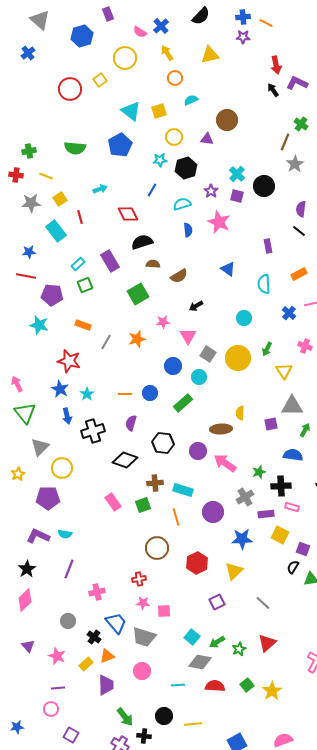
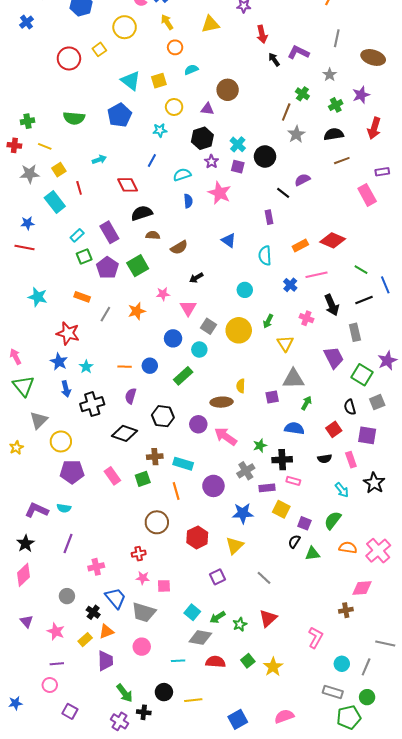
red arrow: (276, 65) -> (262, 34), moved
black hexagon: (186, 168) -> (202, 138), moved
purple semicircle: (301, 209) -> (302, 180), turned 56
black line: (299, 231) -> (283, 193), moved
purple pentagon: (52, 295) -> (107, 268), moved, turned 30
purple pentagon: (48, 498) -> (72, 472), moved

